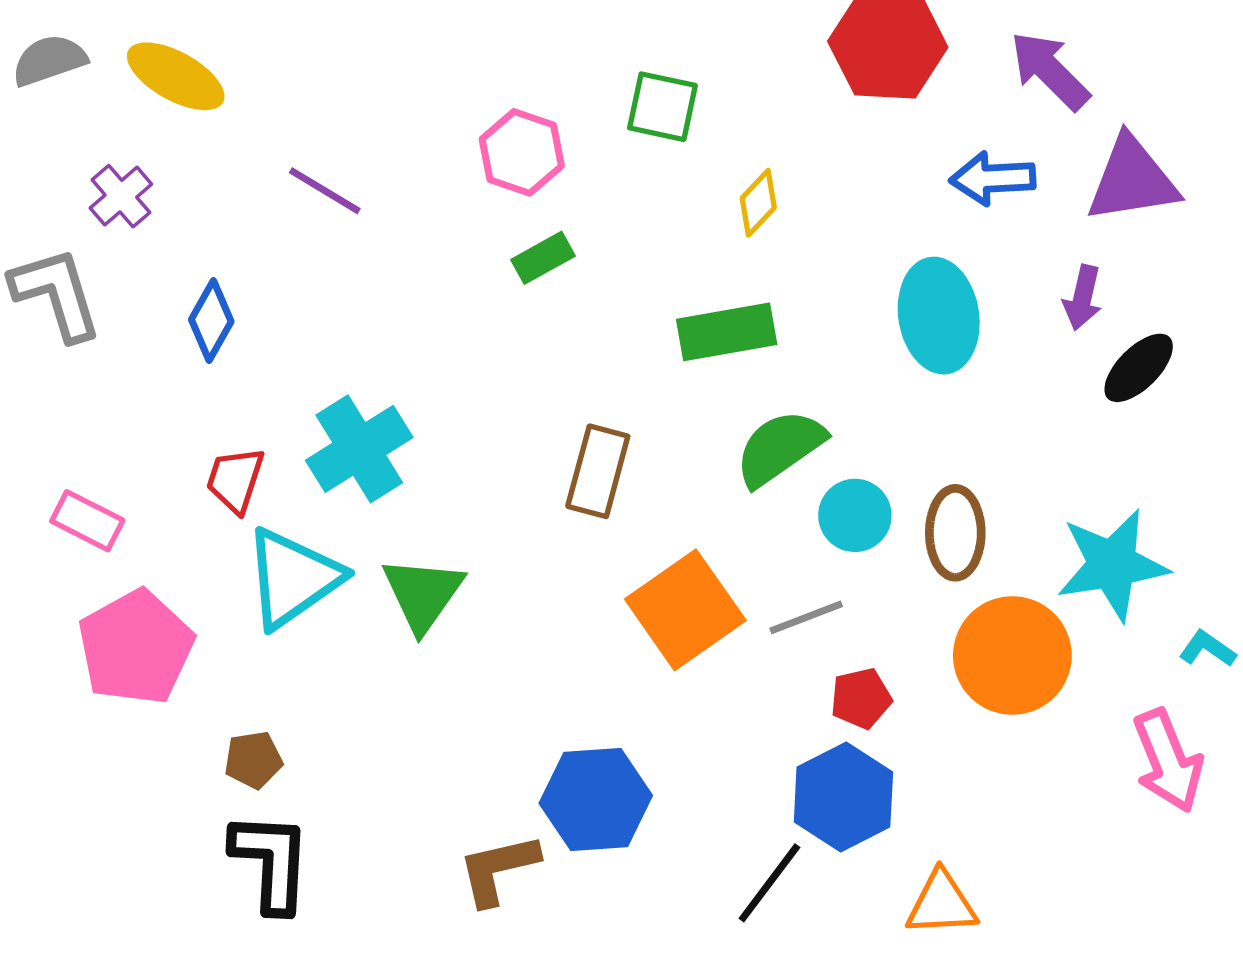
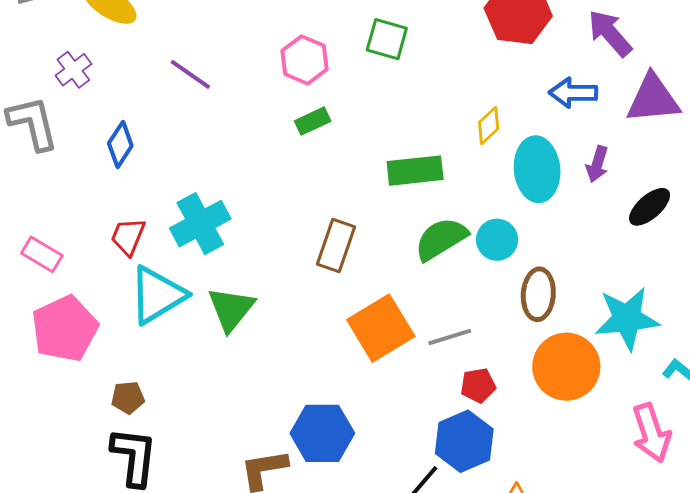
yellow diamond: (758, 203) -> (489, 126), moved
purple arrow: (1083, 298) -> (597, 164), moved
cyan circle: (855, 515) -> (497, 240), moved

